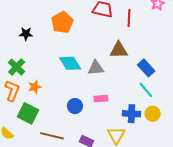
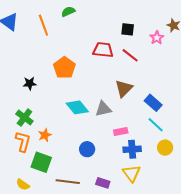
red line: (129, 18) -> (130, 55), turned -48
brown triangle: (119, 50) -> (124, 88), turned -36
pink rectangle: (101, 99) -> (121, 132), moved
blue cross: (131, 114) -> (132, 149), moved

